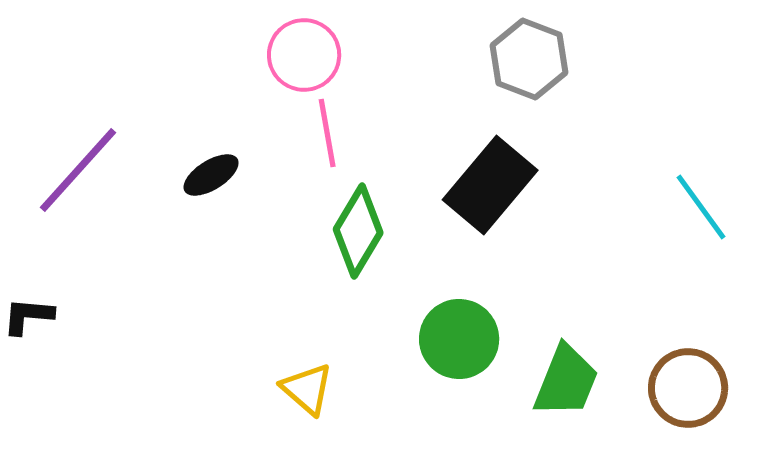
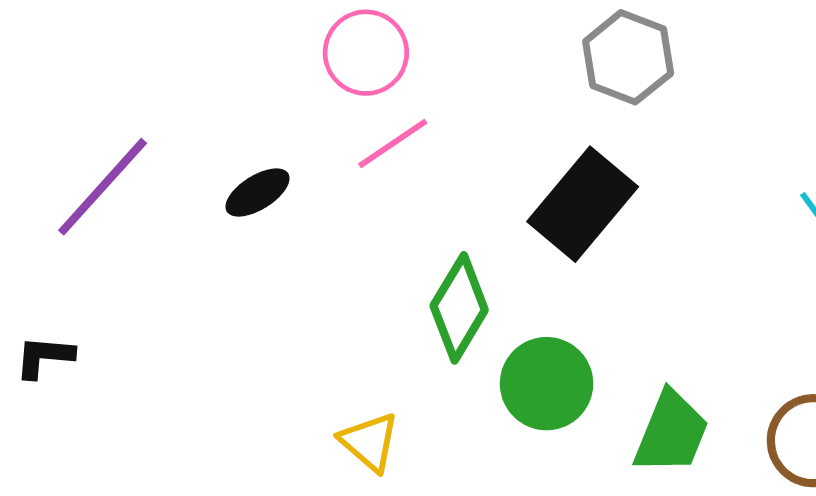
pink line: (327, 133) -> (393, 144), turned 66
green diamond: (358, 231) -> (459, 308), moved

